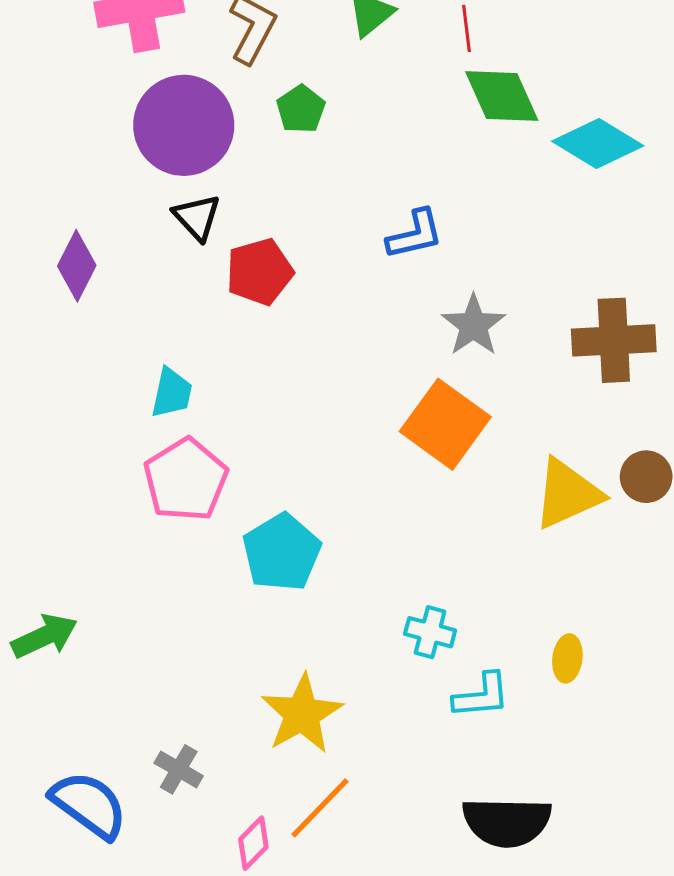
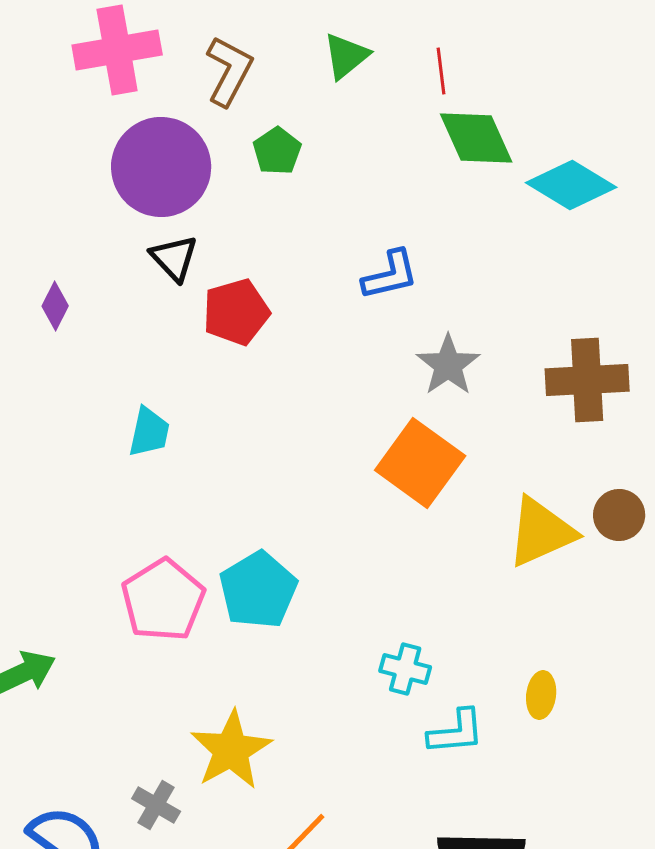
purple diamond: (77, 266) -> (55, 306), size x0.7
pink pentagon: (186, 480) -> (163, 600), moved
yellow star: (302, 714) -> (231, 750), moved

